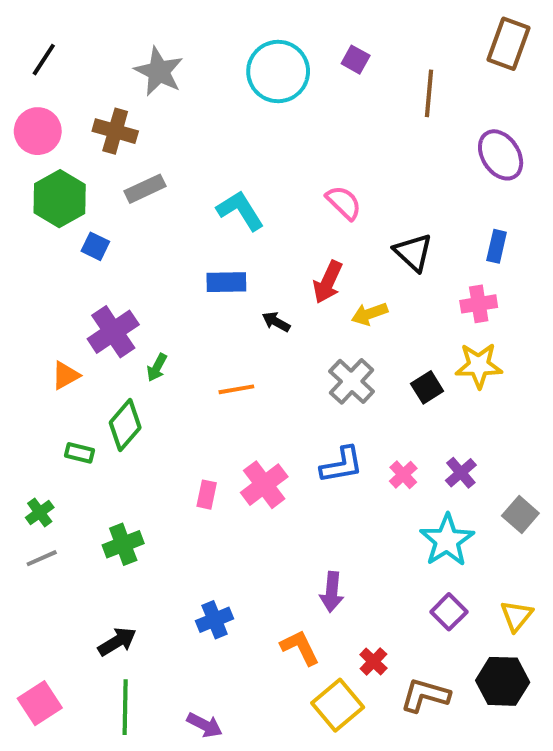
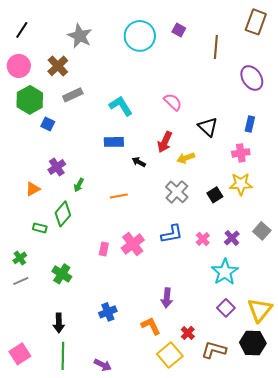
brown cross: (115, 131) -> (58, 66), turned 30
purple cross: (113, 332) -> (57, 167), size x0.7
gray square: (520, 514) -> (262, 231), moved
green cross: (123, 544) -> (62, 274), turned -36
yellow triangle: (516, 616) -> (260, 310), size x1.5
black arrow: (117, 642) -> (59, 323), turned 120

